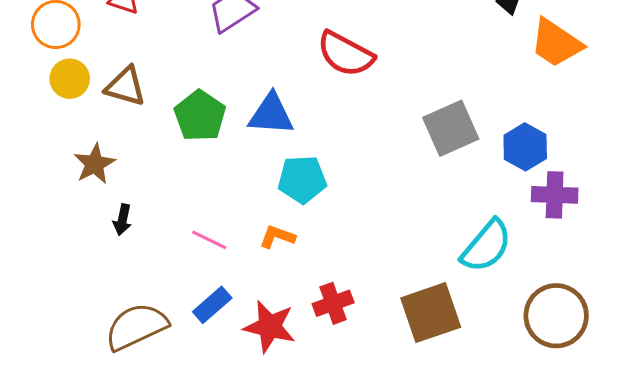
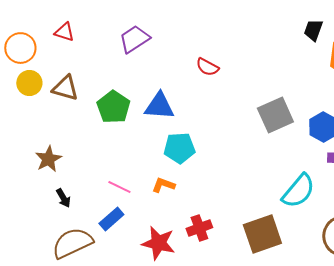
red semicircle: (345, 54) -> (207, 67), size x0.6
brown star: (95, 164) -> (48, 159), moved
black arrow: (122, 220) -> (63, 198), moved, turned -42
blue rectangle: (212, 305) -> (111, 219), moved

